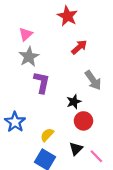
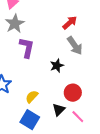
red arrow: (79, 47) -> (70, 23), moved
red circle: (83, 121) -> (73, 93), moved

